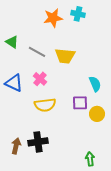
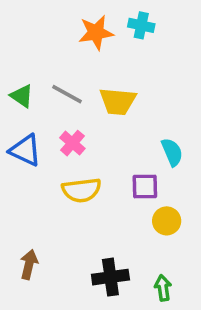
green triangle: (12, 42) -> (22, 96), moved
yellow circle: (97, 114) -> (167, 221), moved
black cross: (38, 142) -> (110, 277), moved

